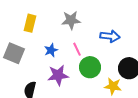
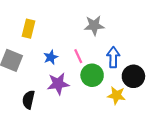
gray star: (71, 20) -> (94, 25), moved
blue arrow: (110, 36) -> (113, 57), moved, turned -96

